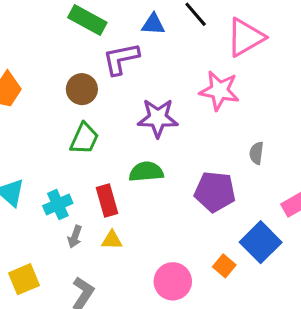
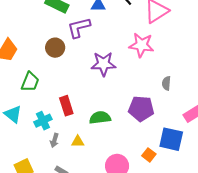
green trapezoid: (84, 138) -> (30, 82), moved
green semicircle: (146, 172) -> (100, 118), moved
red rectangle: (107, 200) -> (66, 106), moved
blue square: (261, 242) -> (171, 139), turned -30

